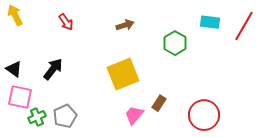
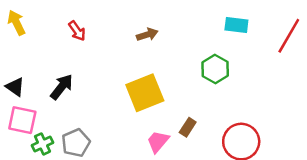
cyan rectangle: (210, 22) -> (236, 25), moved
green hexagon: (175, 43) -> (215, 69), moved

